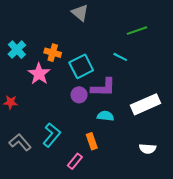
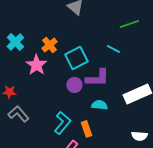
orange cross: (53, 53) -> (49, 45), turned 35
cyan L-shape: (52, 135) -> (62, 123), moved
gray L-shape: (20, 142) -> (18, 114), moved

